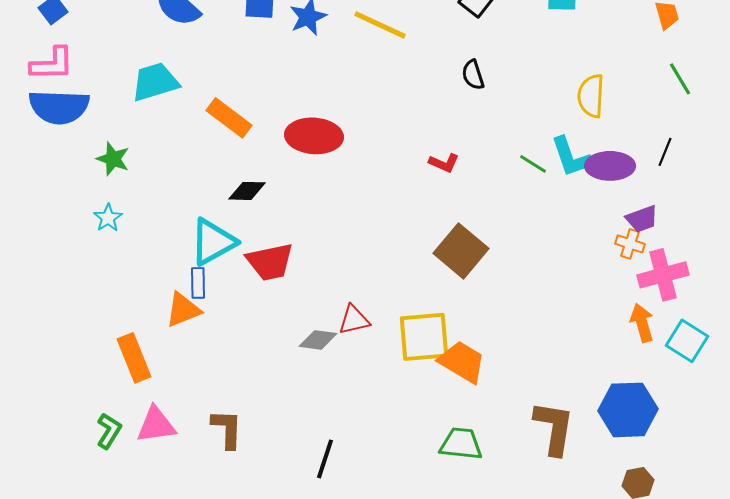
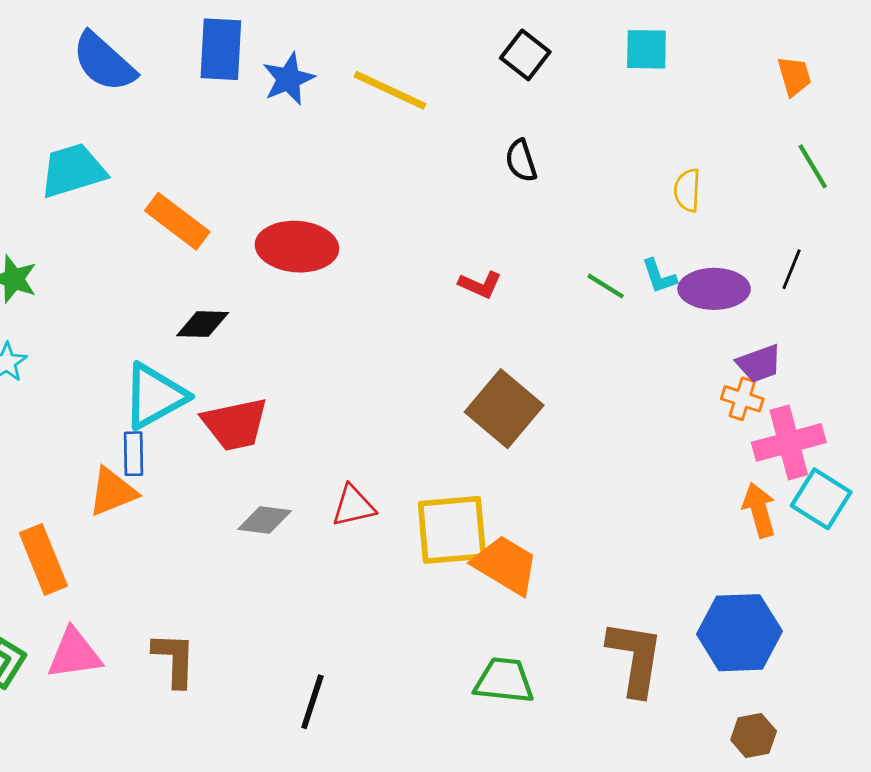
yellow semicircle: (591, 96) -> (687, 190), size x0.7
cyan L-shape: (571, 157) -> (659, 276), size x0.6
gray diamond: (318, 340) -> (265, 520), moved
cyan square: (687, 341) -> (821, 499), moved

